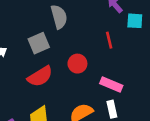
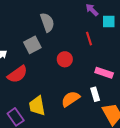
red semicircle: (40, 76) -> (17, 74), moved
pink rectangle: (111, 85) -> (104, 73), moved

